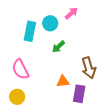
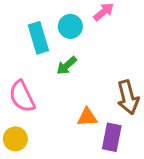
cyan rectangle: (30, 31) -> (38, 38), turned -30
green arrow: (58, 47) -> (67, 66), moved

